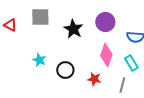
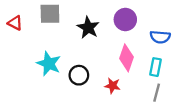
cyan star: (39, 60) -> (49, 64), size x1.5
cyan rectangle: (131, 63) -> (155, 67), turned 42
gray line: (122, 85) -> (157, 93), moved

